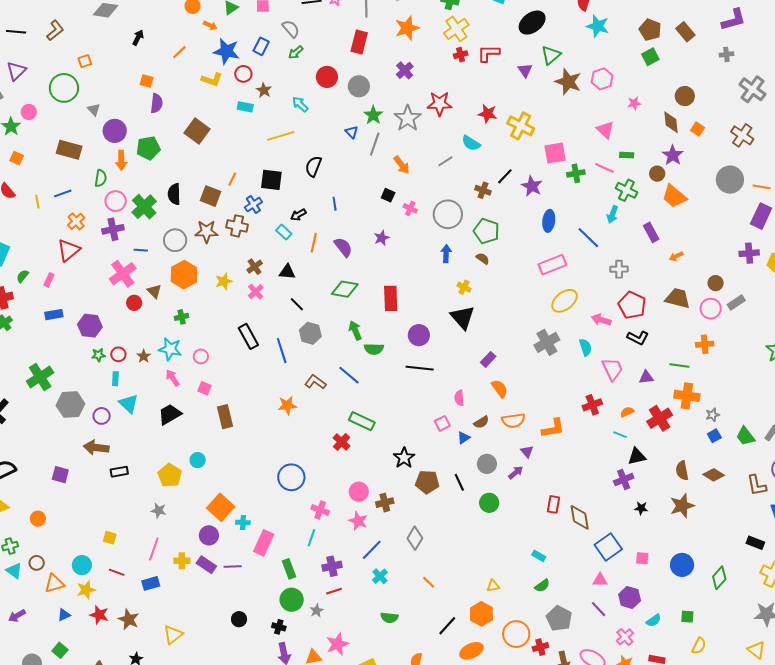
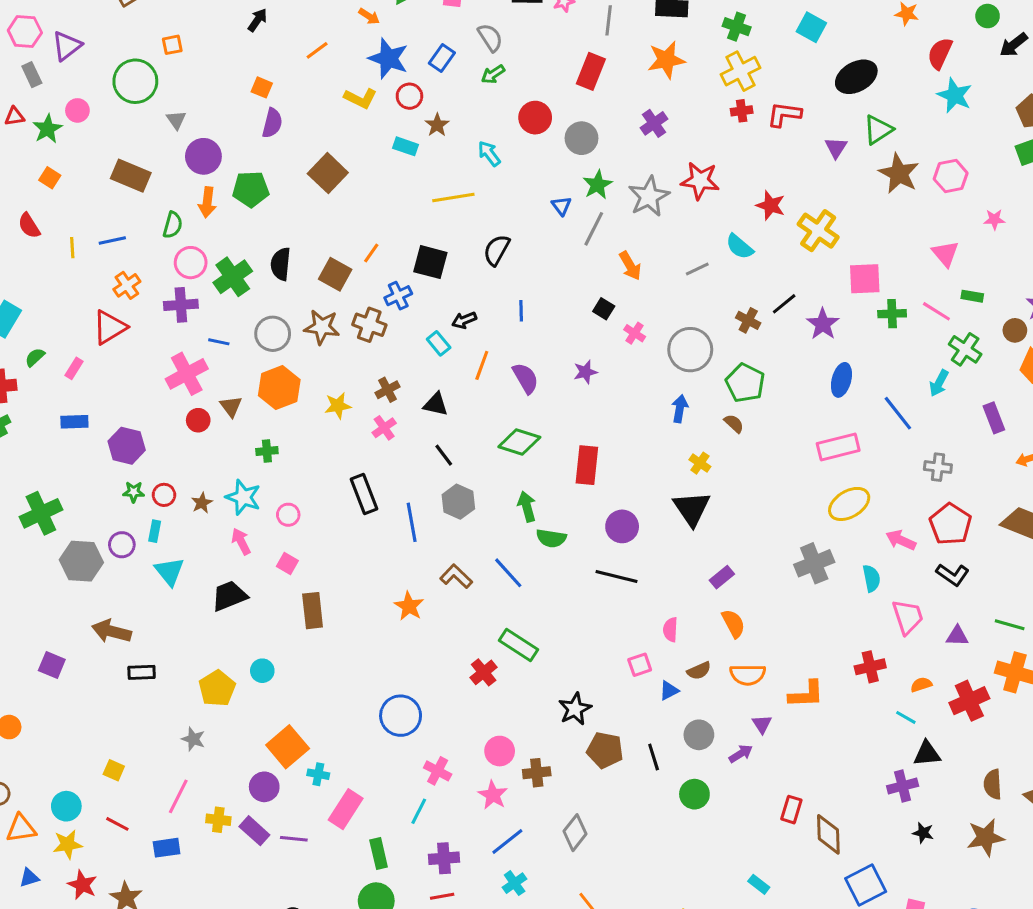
orange star: (287, 405) -> (409, 606), turned 30
purple circle: (102, 416) -> (122, 545), moved

